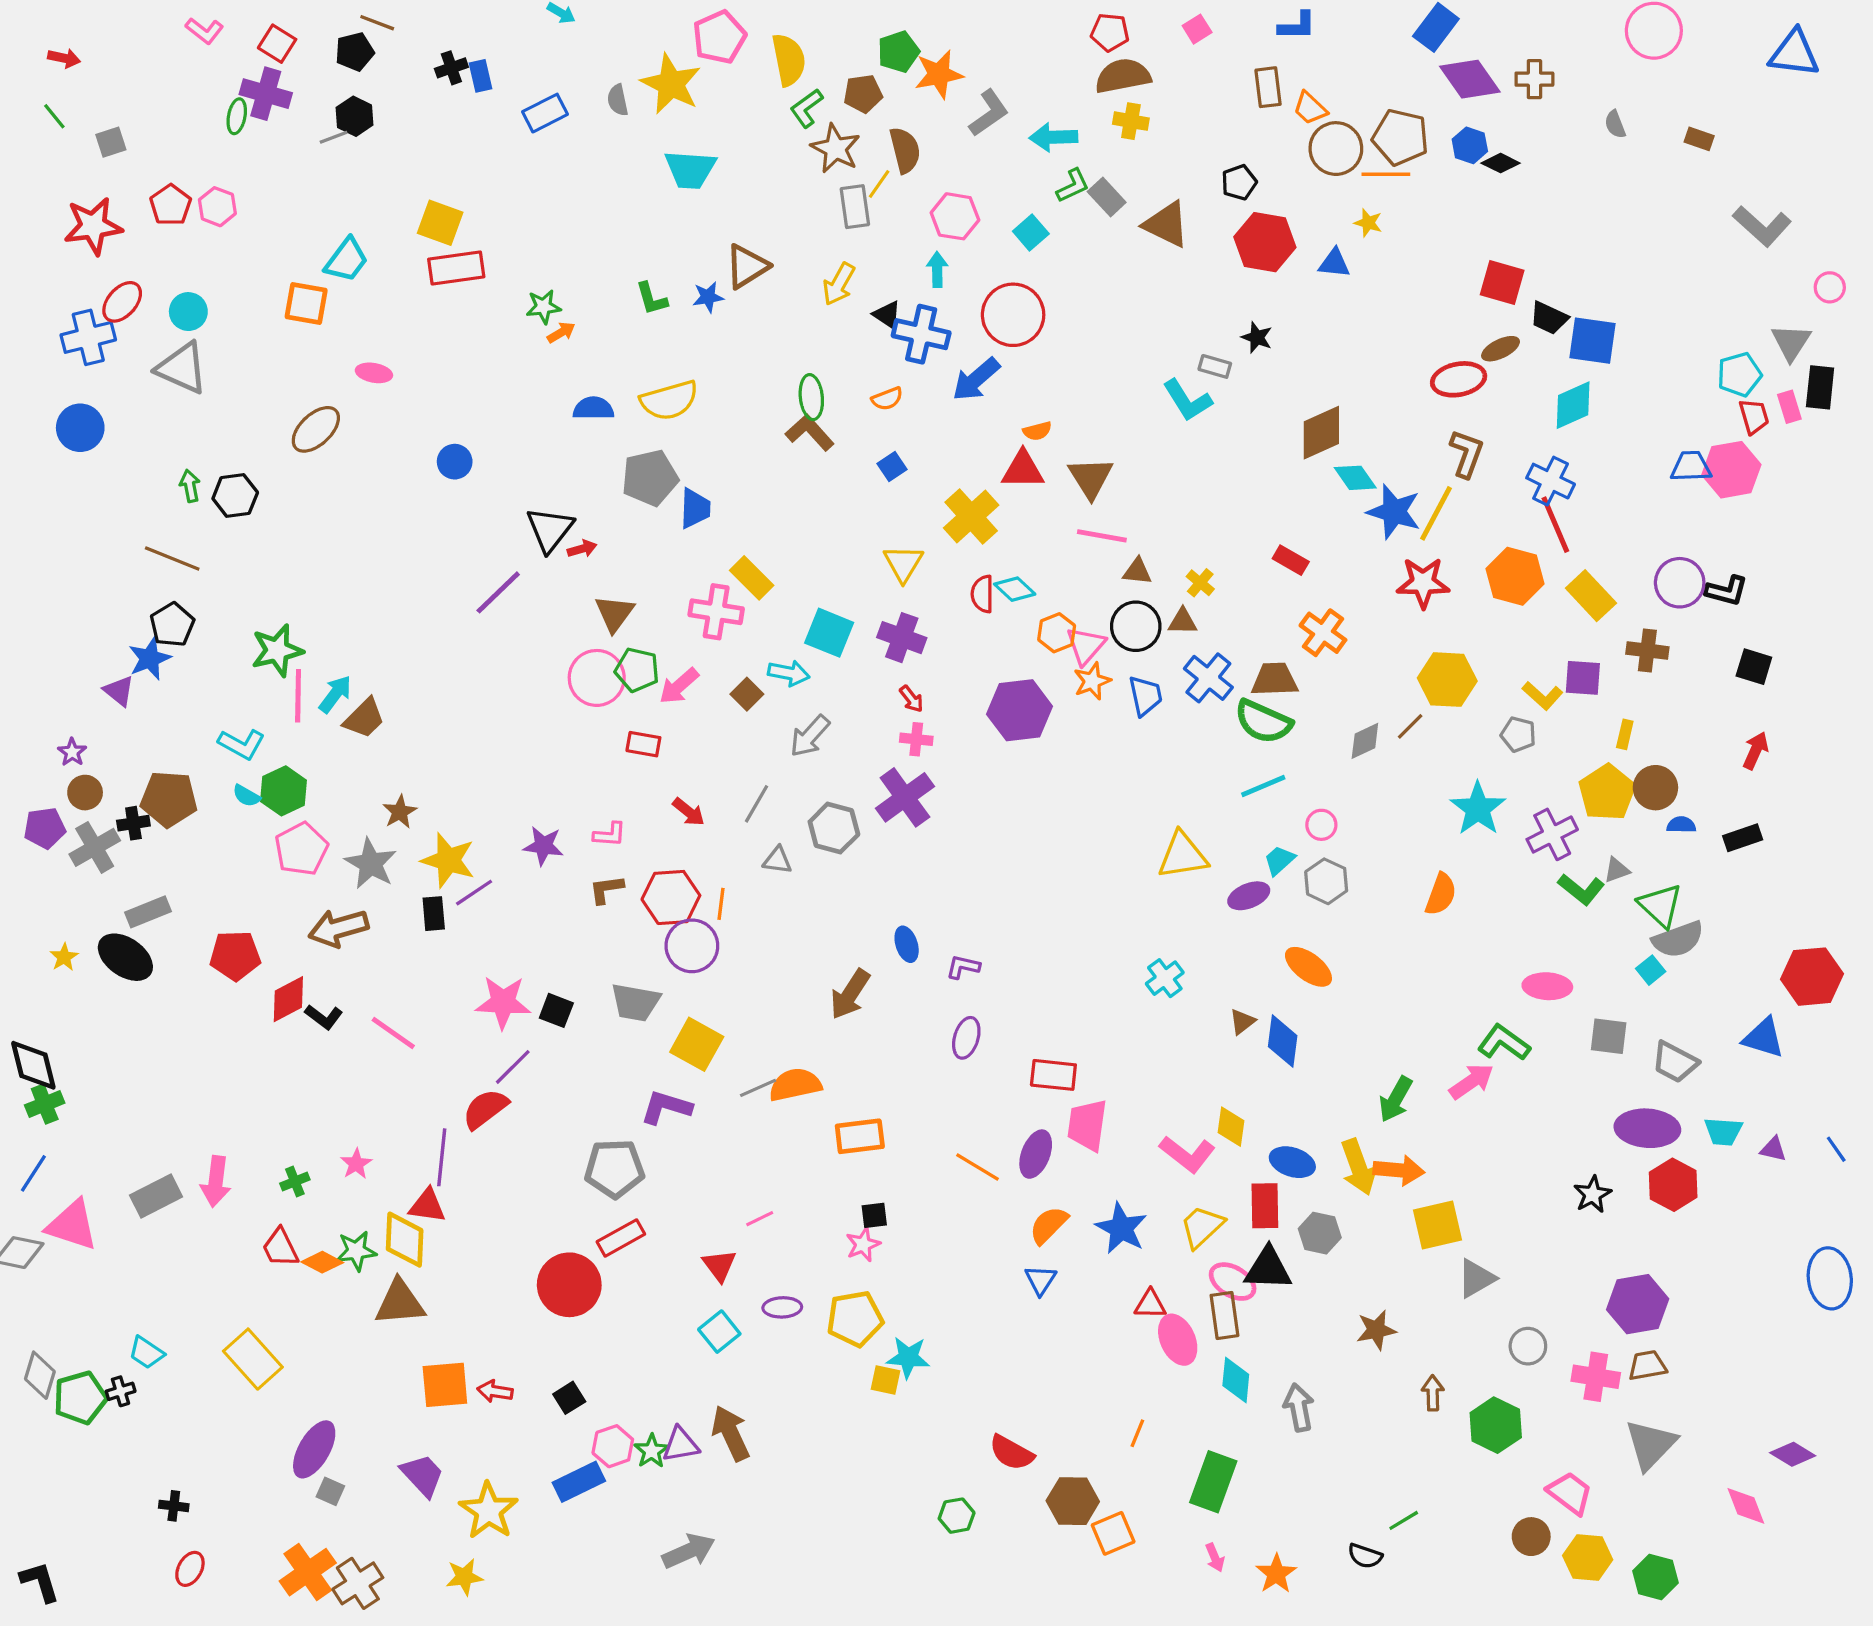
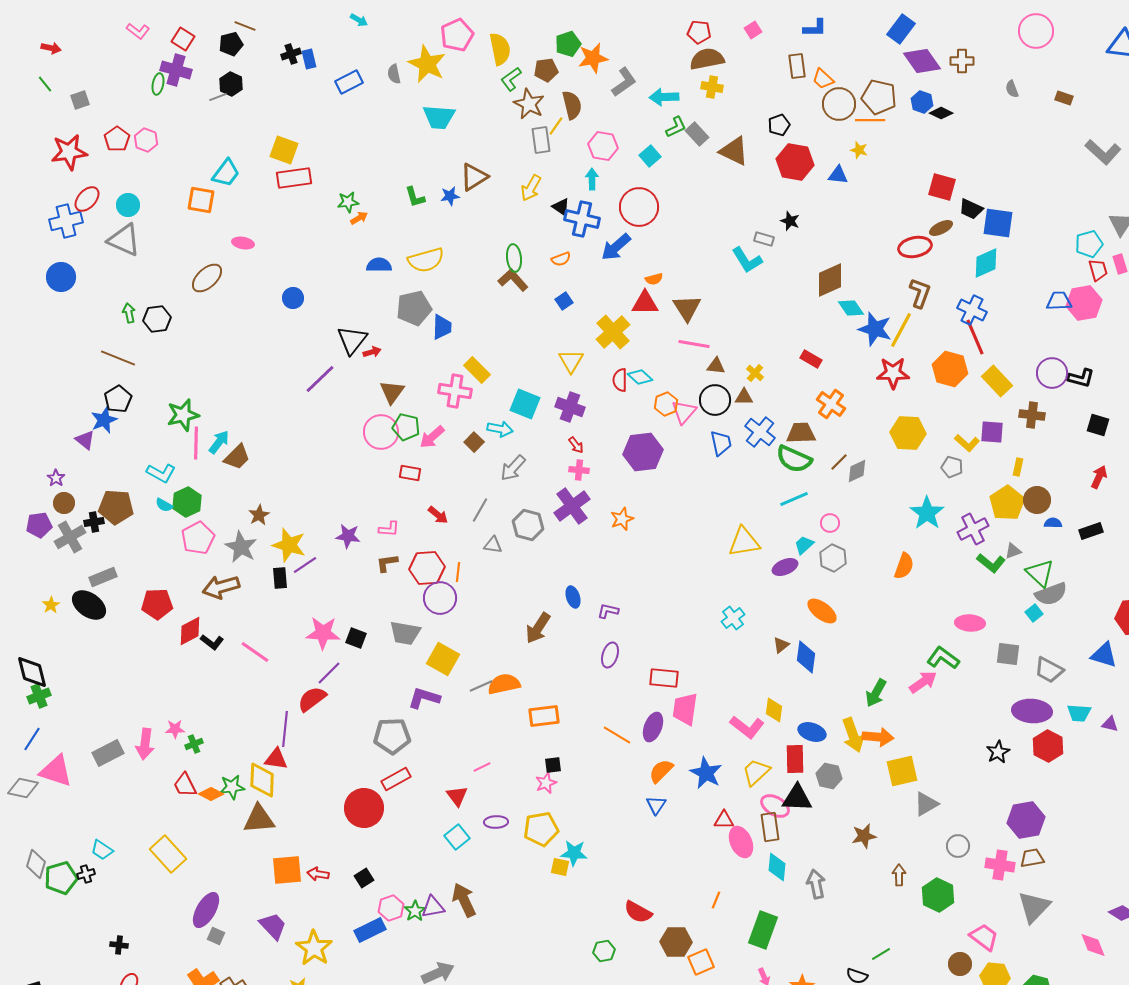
orange star: (1092, 681) -> (622, 519), moved
brown line: (1410, 726) -> (839, 462), moved
pink star: (356, 1164) -> (175, 729), moved, turned 30

